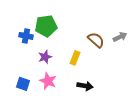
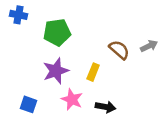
blue cross: (26, 36) -> (18, 15), moved
purple star: (45, 57) -> (56, 71), size x1.5
pink star: (48, 81) -> (72, 99), moved

